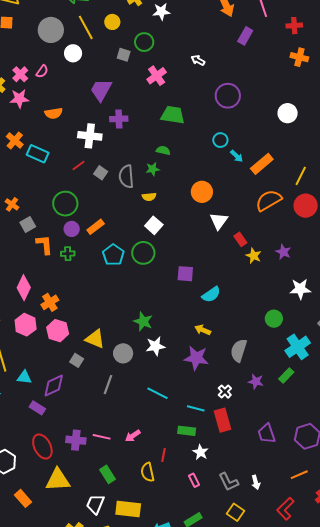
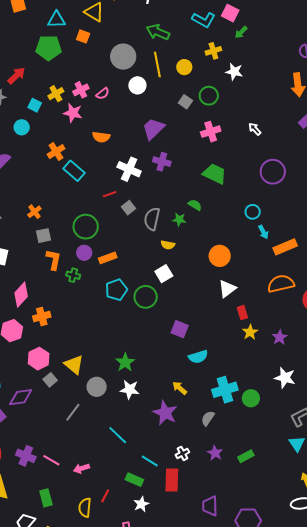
pink hexagon: (58, 331) -> (39, 359), moved
cyan cross: (298, 347) -> (225, 390), moved
gray semicircle: (239, 350) -> (208, 418), size x0.7

